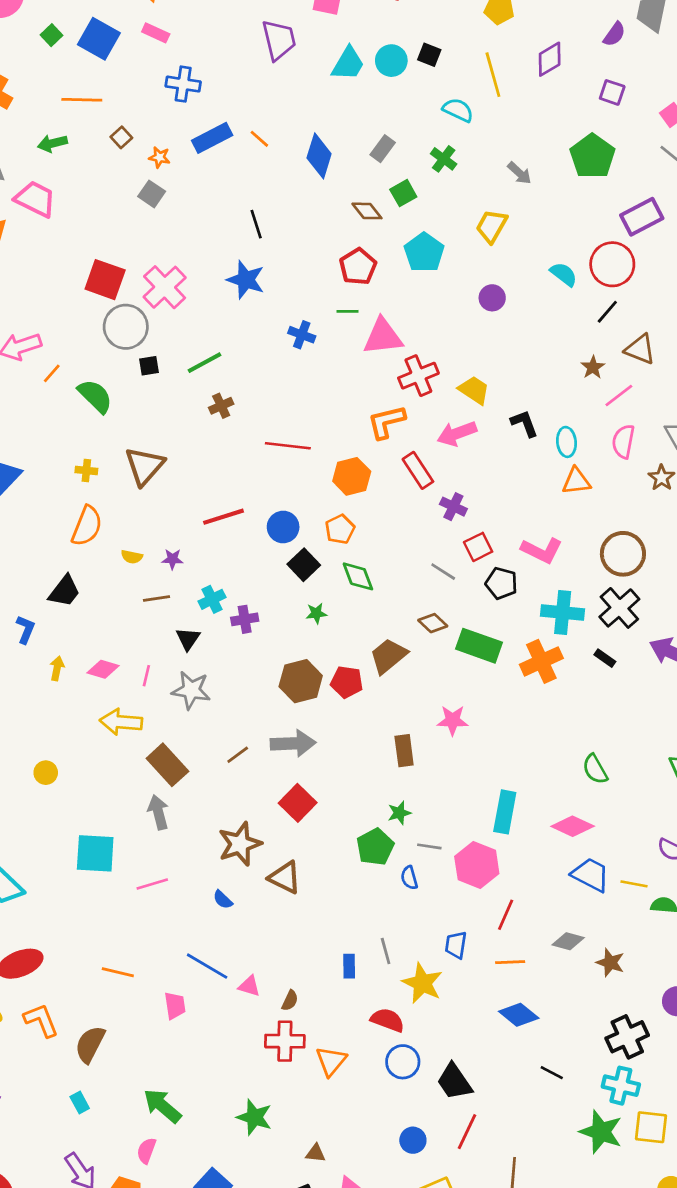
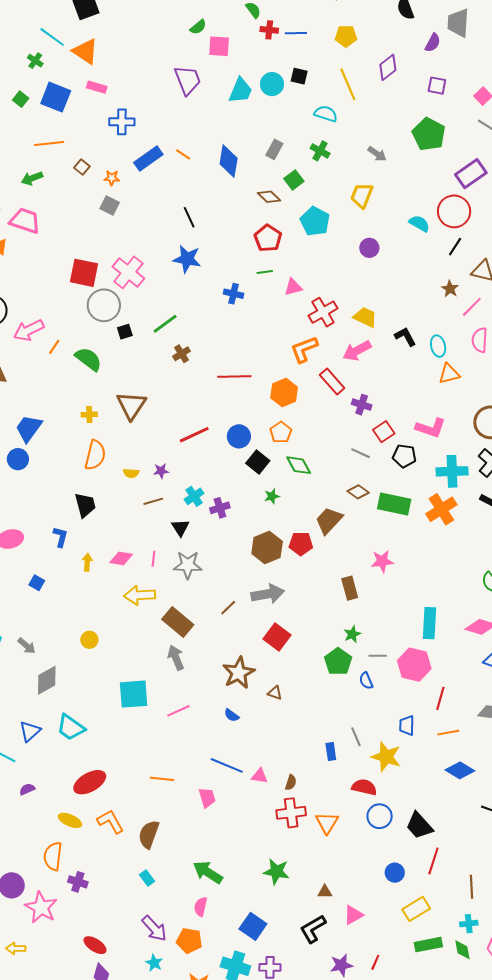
pink triangle: (383, 337) -> (293, 287), size x0.6
black trapezoid: (64, 591) -> (85, 505), turned -44
brown triangle: (285, 877) -> (275, 693), size x0.6

